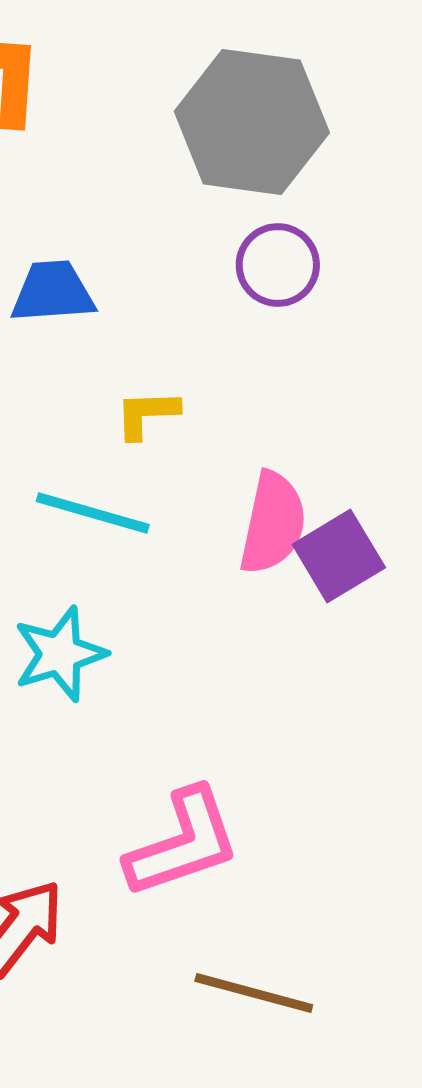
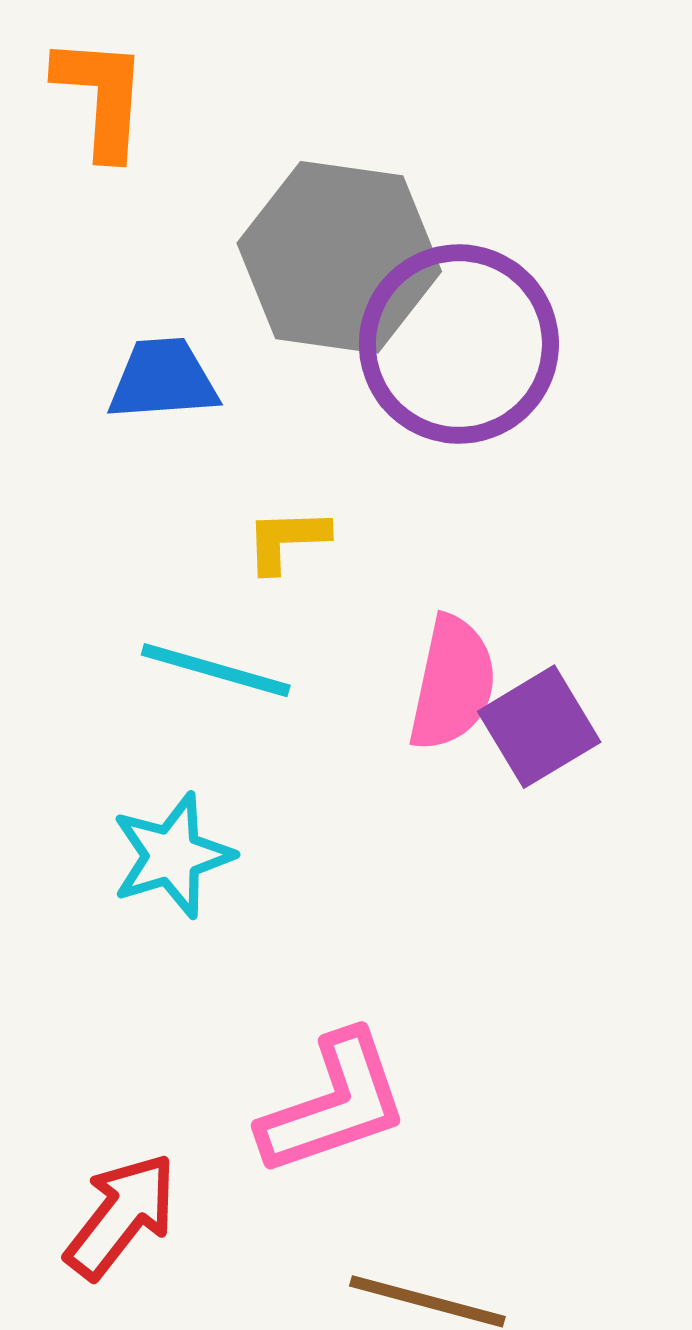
gray hexagon: (252, 122) -> (339, 257), moved
purple circle: (278, 265) -> (459, 344), size x1.8

